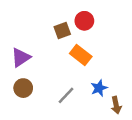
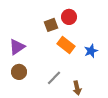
blue star: (99, 88) -> (91, 51), moved
brown arrow: (116, 105) -> (77, 88), moved

